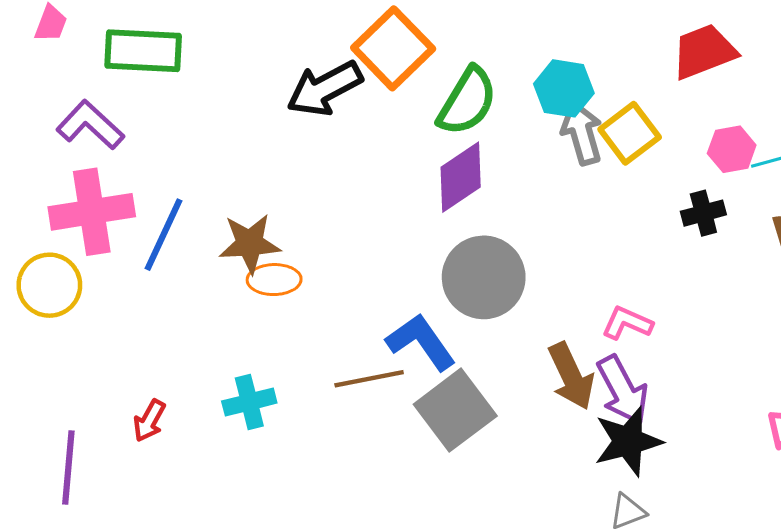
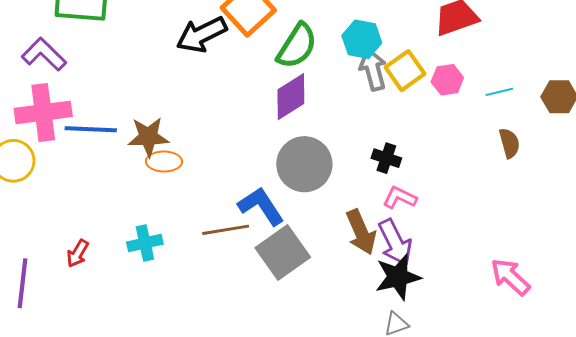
pink hexagon: (732, 149) -> (447, 80), moved
black cross: (703, 213) -> (386, 158), moved, turned 32
blue line: (163, 235) -> (91, 129), turned 66

